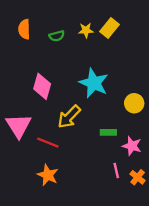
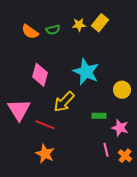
orange semicircle: (24, 29) -> (30, 32), moved, turned -54

